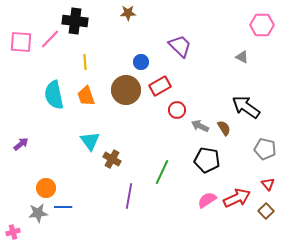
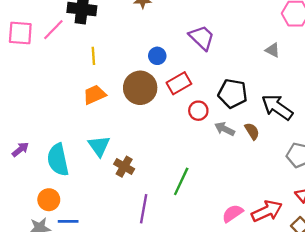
cyan semicircle: (54, 95) -> (58, 160), moved
orange trapezoid: (86, 96) -> (94, 95), turned 85
black pentagon: (207, 160) -> (233, 94), moved

